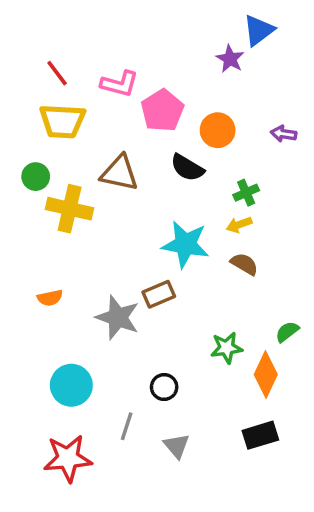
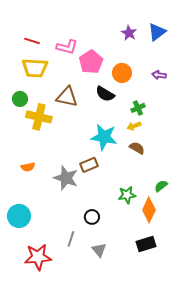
blue triangle: (259, 30) -> (157, 32), moved
red line: (57, 73) -> (32, 41), turned -35
cyan circle: (71, 385) -> (19, 216), moved

